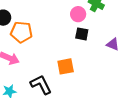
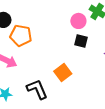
orange square: (66, 66) -> (63, 72), turned -30

